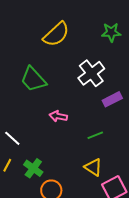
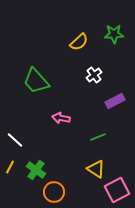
yellow semicircle: (56, 34) -> (79, 42), moved, size x0.7
white cross: (91, 73) -> (94, 75), size x0.6

